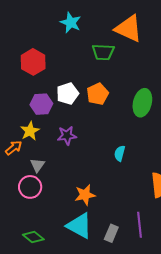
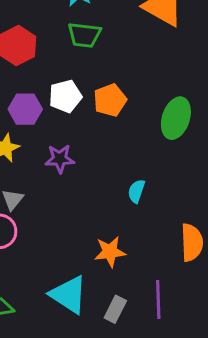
green trapezoid: (103, 52) -> (84, 35), moved
orange star: (85, 195) -> (110, 252), moved

